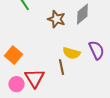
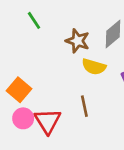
yellow semicircle: (71, 53) -> (94, 67), moved
pink circle: (16, 84) -> (23, 118), moved

